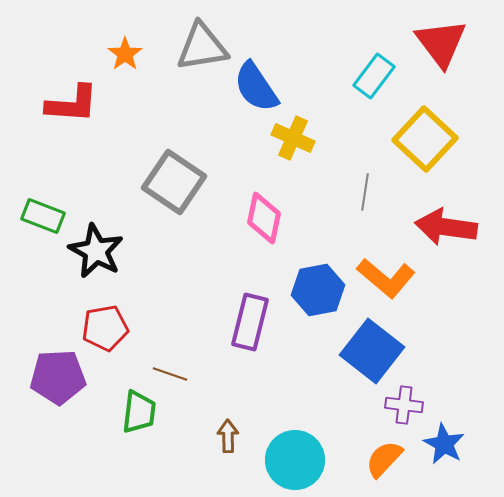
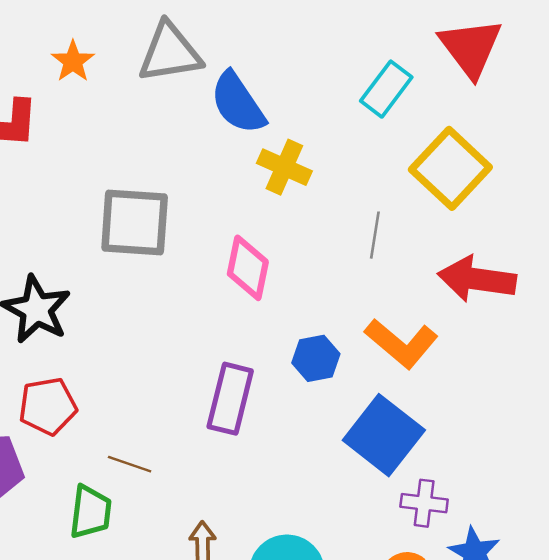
gray square: (174, 182) -> (135, 222), turned -30
blue hexagon: (318, 290) -> (316, 358), size x0.7

